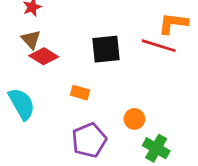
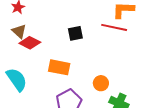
black square: (106, 49) -> (75, 33), size x0.7
orange rectangle: (80, 93) -> (59, 67), size x1.5

